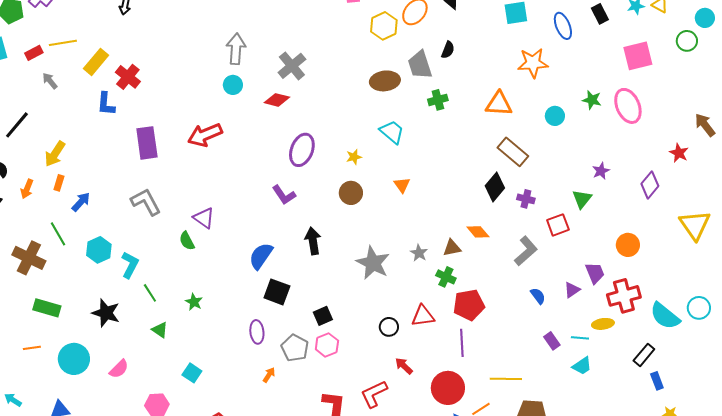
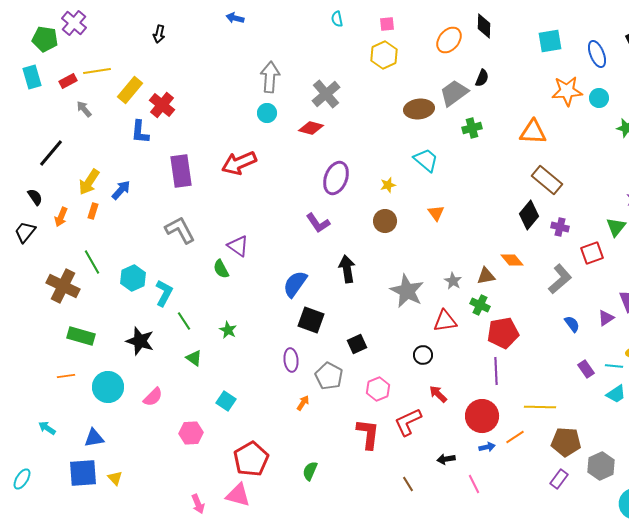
yellow hexagon: (384, 26) -> (384, 55), moved
gray trapezoid: (420, 65) -> (454, 93), turned 72
cyan circle: (555, 116) -> (599, 98), moved
blue arrow: (81, 202) -> (121, 190), moved
red triangle: (423, 316) -> (445, 321), moved
pink hexagon: (327, 345) -> (378, 389), moved

